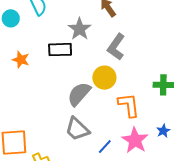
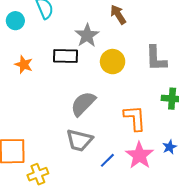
gray L-shape: (116, 47) -> (156, 58), moved, turned -40
yellow circle: (104, 78) -> (113, 62), moved
gray trapezoid: (77, 129) -> (79, 140), turned -32

